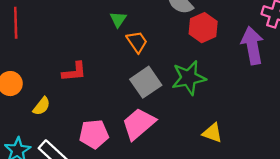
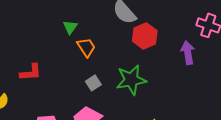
purple arrow: (252, 45) -> (188, 53), size x0.7
gray square: (146, 82) -> (93, 83), size x0.6

